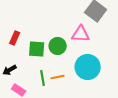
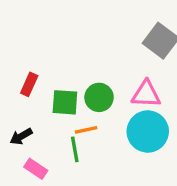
pink triangle: (81, 34) -> (146, 94), moved
orange line: (58, 77) -> (86, 130), moved

